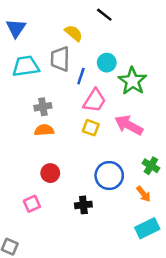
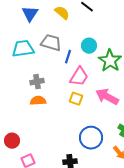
blue triangle: (16, 28) -> (30, 14), moved
yellow semicircle: (74, 33) -> (62, 13), moved
gray trapezoid: (60, 59) -> (51, 43), turned 105
red circle: (50, 173) -> (12, 141), moved

